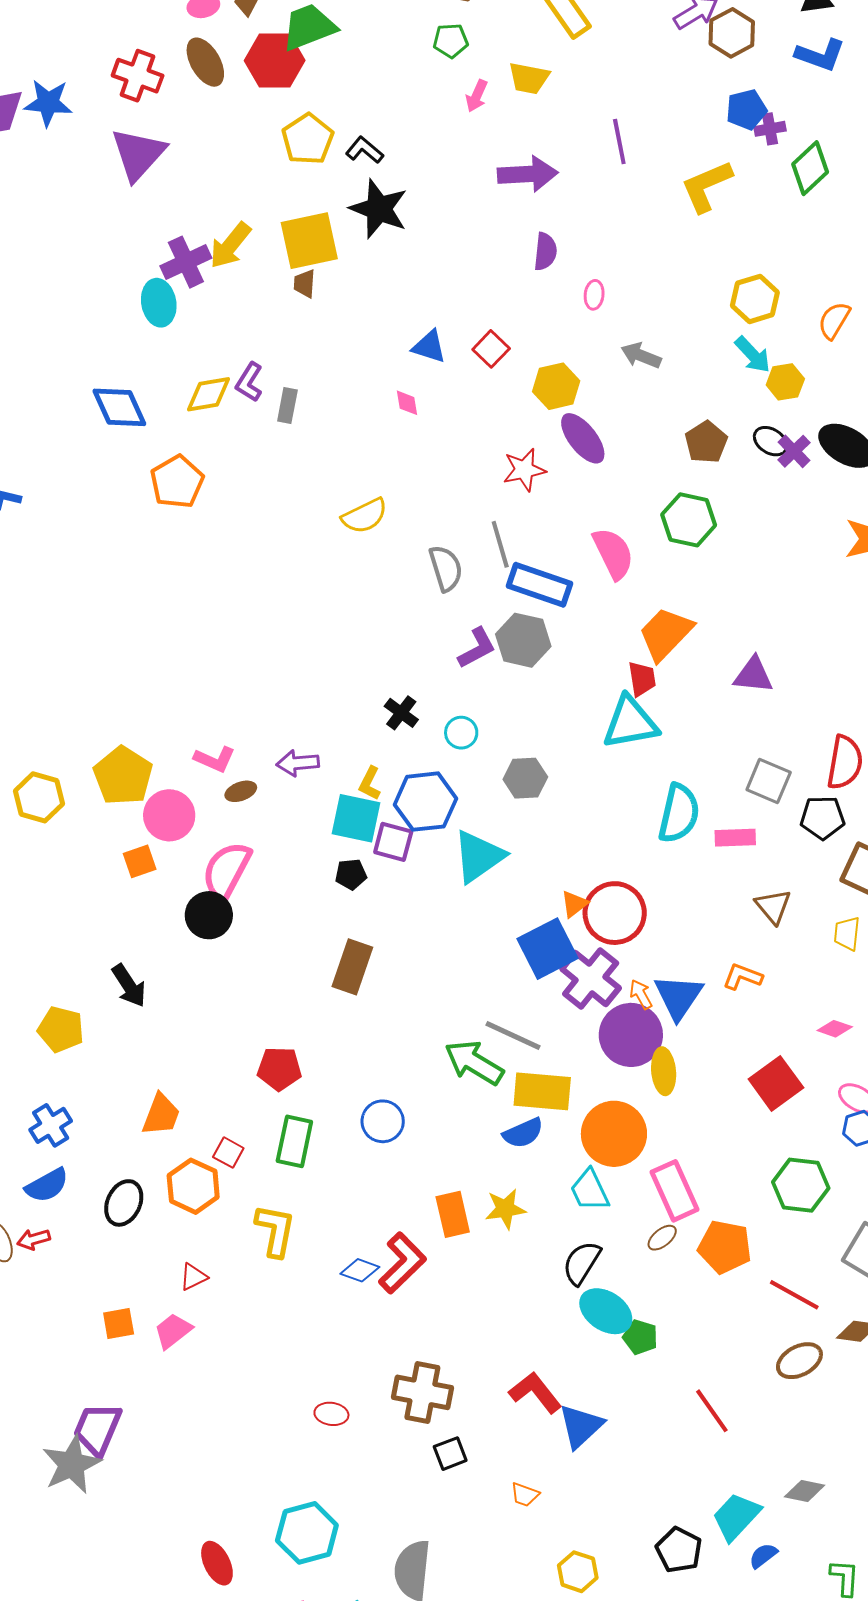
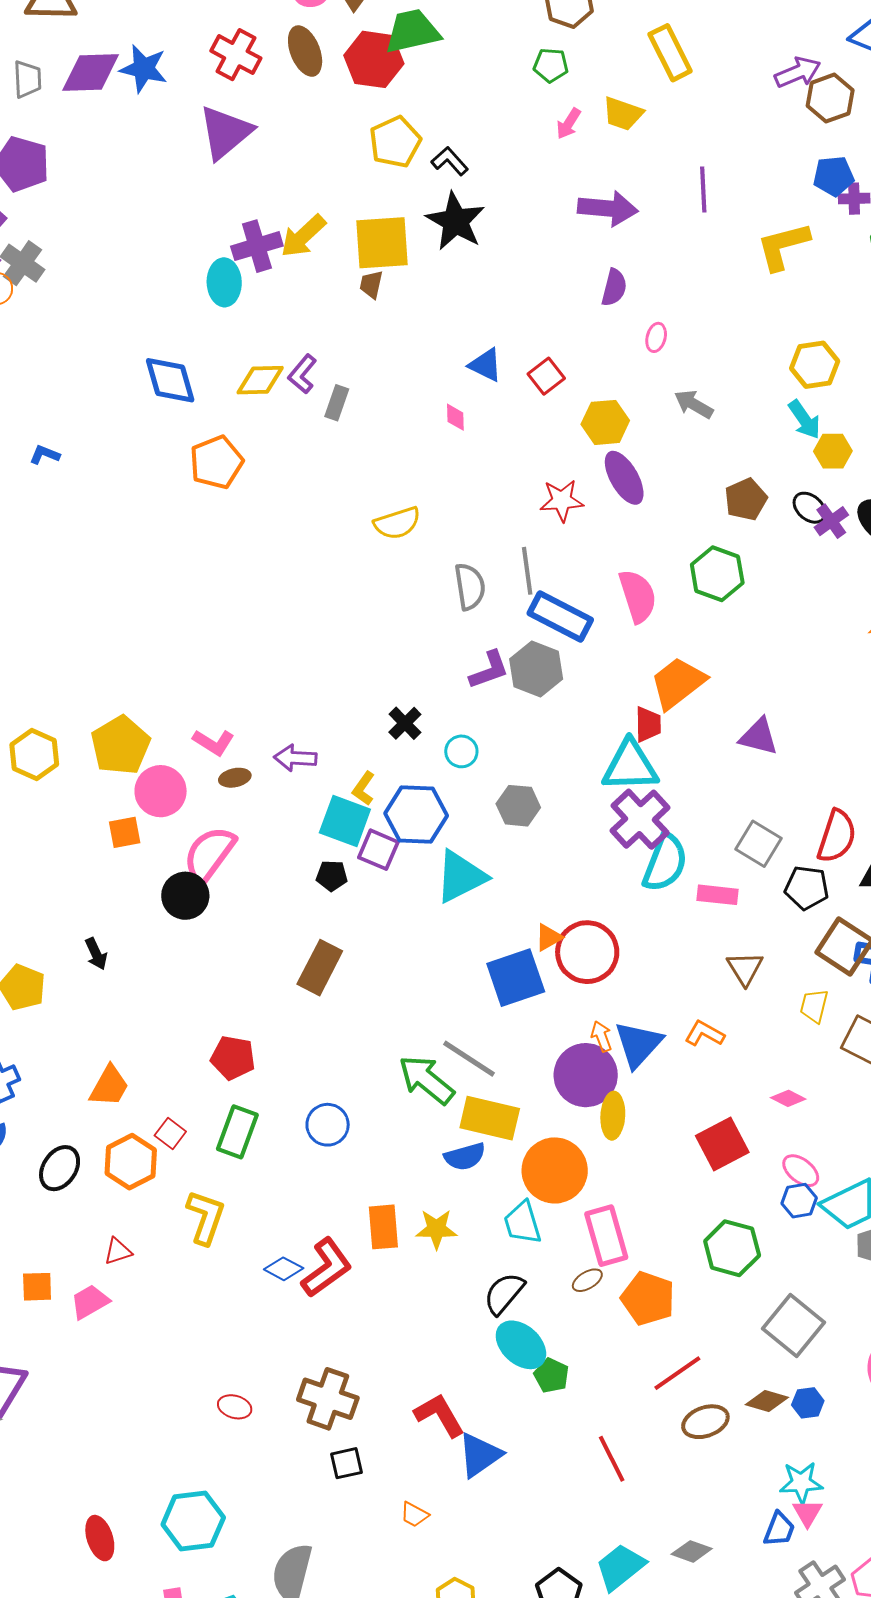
purple cross: (591, 979) -> (640, 819), moved
black arrow: (129, 986) -> (96, 954), size x0.7
red line: (794, 1295) -> (677, 1373), moved, turned -72

